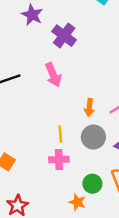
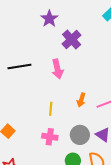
yellow line: (60, 134) -> (51, 109), moved
gray circle: (93, 137) -> (80, 135), moved

